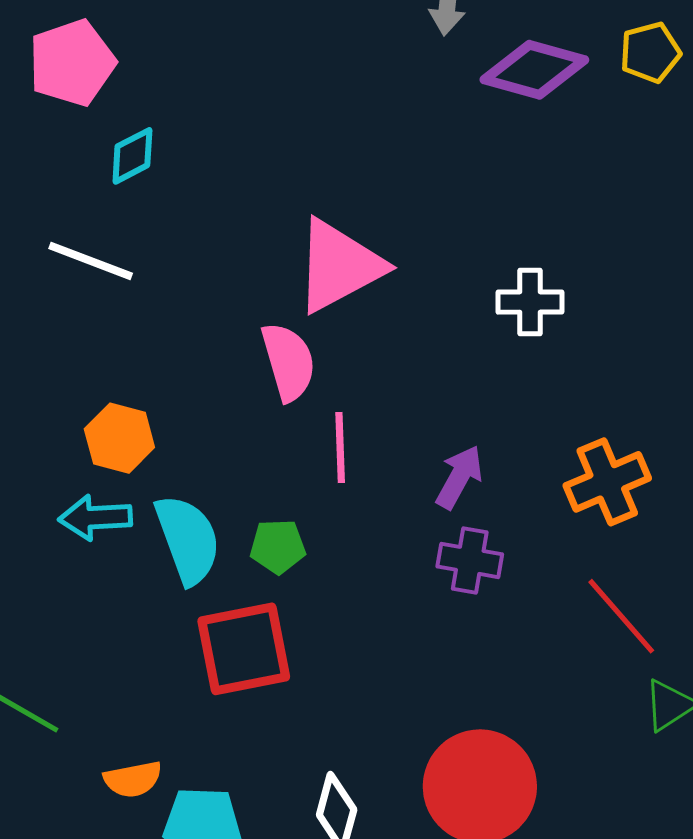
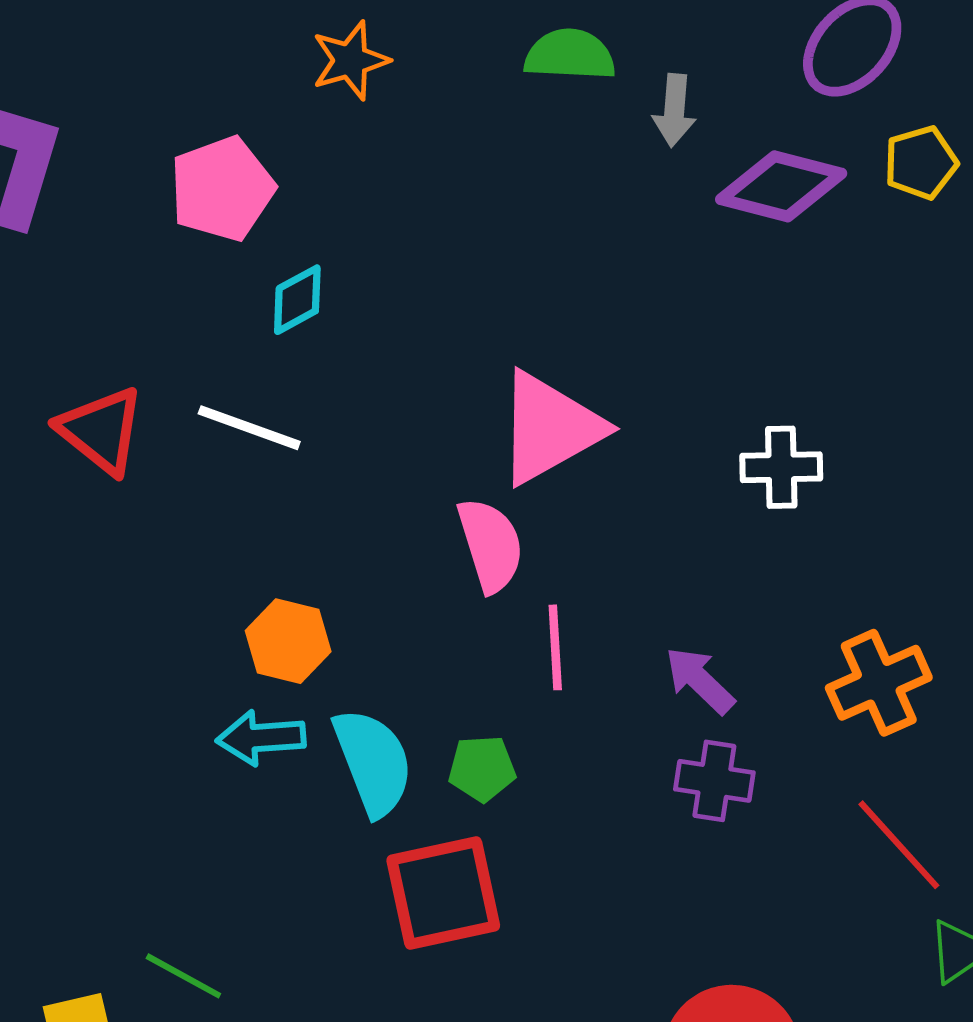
purple arrow: (459, 477) -> (700, 680), turned -74

